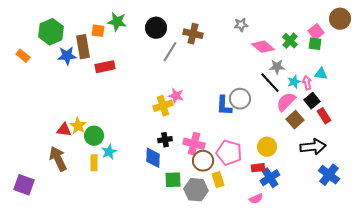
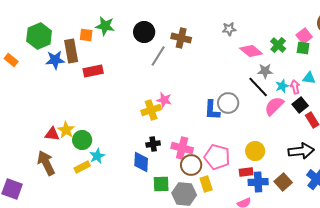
brown square: (295, 120) -> (283, 182), moved
yellow rectangle: (94, 163) -> (82, 167), turned 63
blue cross: (270, 178) -> (258, 182), turned 30

